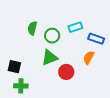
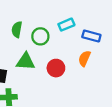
green triangle: (50, 58) -> (25, 61), moved, turned 30
red circle: (66, 72) -> (56, 68), moved

